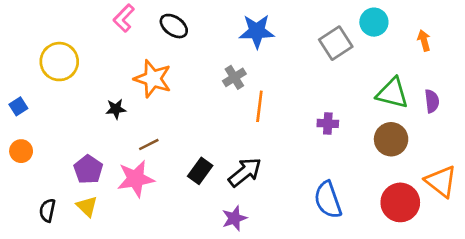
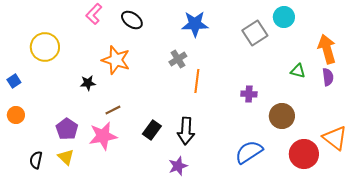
orange arrow: (424, 40) -> (327, 49), moved, size x1.8
green triangle: (392, 93) -> (298, 71), size x0.6
brown circle: (391, 139) -> (282, 116), moved
black arrow: (245, 172) -> (186, 131), turned 132
blue semicircle: (328, 200) -> (249, 152), turned 76

